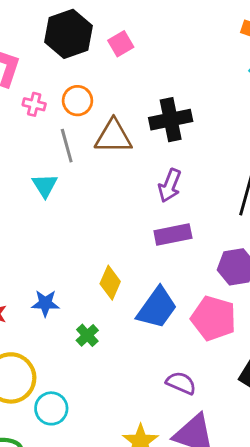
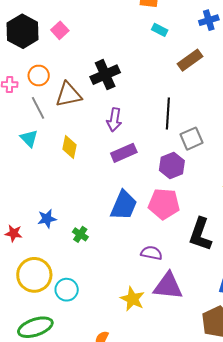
yellow diamond: (110, 283) -> (69, 147), moved

